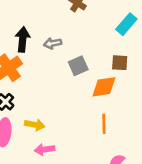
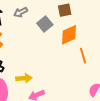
brown square: (120, 63) -> (65, 10), moved
orange line: (104, 124) -> (83, 56), moved

